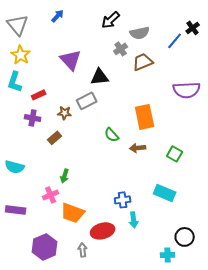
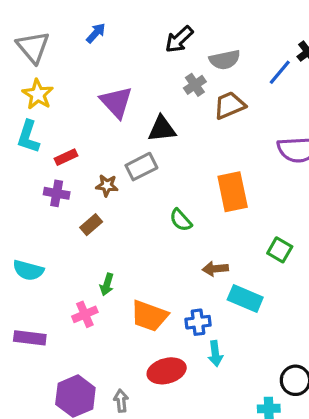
brown arrow: (138, 148) -> (215, 269), moved
cyan rectangle: (165, 193) -> (245, 299), moved
orange trapezoid: (73, 213) -> (149, 316), moved
gray arrow: (83, 250) -> (121, 401), moved

